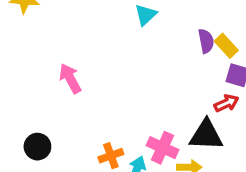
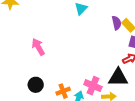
black circle: (37, 147) -> (36, 85), moved

